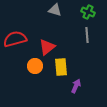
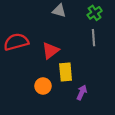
green cross: (88, 12) -> (95, 13), turned 32
orange circle: (35, 66) -> (43, 86), moved

